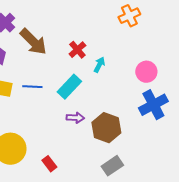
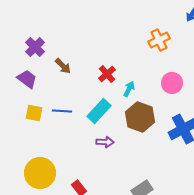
brown arrow: (33, 42) -> (63, 66), size x0.6
pink circle: (146, 72) -> (172, 83), moved
brown hexagon: (106, 128) -> (140, 117), moved

